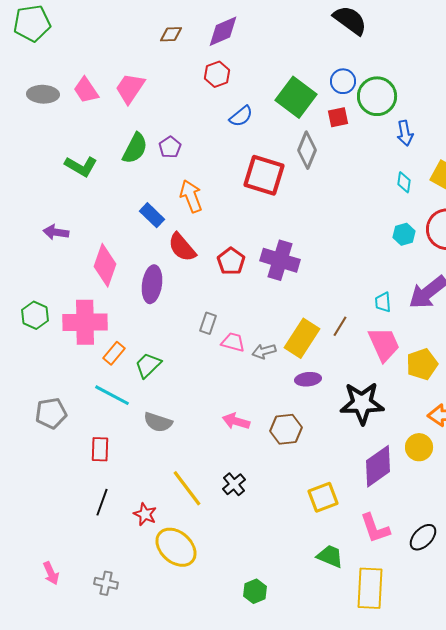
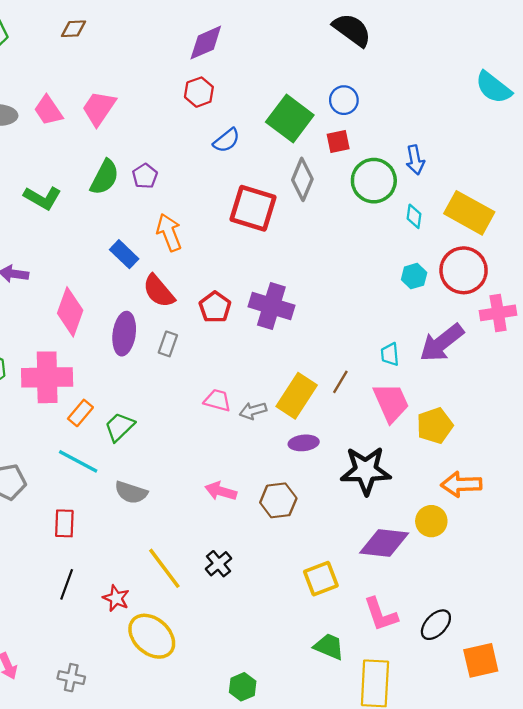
brown diamond: (171, 34) -> (74, 29), moved
green circle: (377, 96) -> (374, 181), moved
gray rectangle: (208, 323) -> (168, 344), moved
purple diamond: (378, 466) -> (384, 543), turned 42

